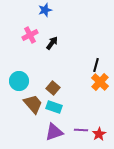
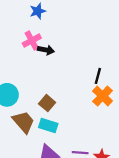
pink cross: (30, 35) -> (32, 41), moved
black arrow: (52, 43) -> (46, 50), turned 64

